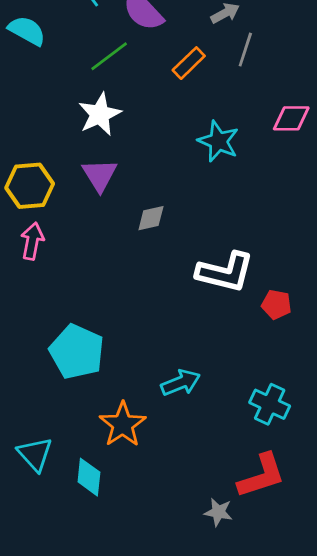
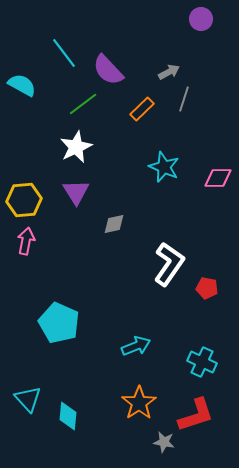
pink diamond: (291, 118) -> (218, 178), moved
white L-shape: (225, 272) -> (169, 264), turned -69
orange star: (123, 424) -> (139, 403), moved

